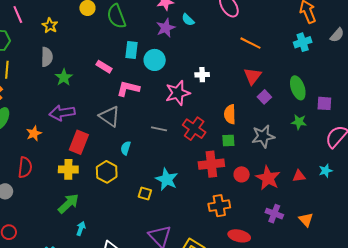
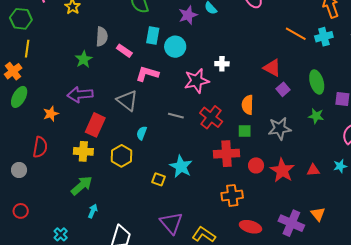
orange line: (250, 43) -> (296, 34), moved
gray semicircle: (47, 57) -> (102, 37), moved
red triangle: (252, 76) -> (272, 68), turned -42
purple cross: (274, 214) -> (291, 223), moved, size x1.4

